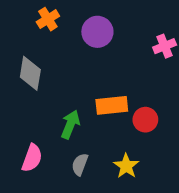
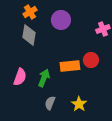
gray diamond: (30, 73) -> (29, 35), moved
red circle: (145, 120) -> (91, 60), moved
pink semicircle: (32, 158) -> (20, 77), moved

